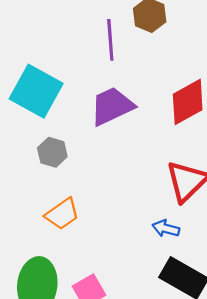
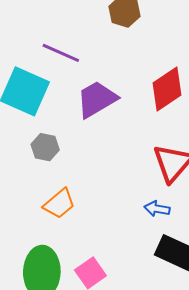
purple line: (110, 40) -> (61, 53), moved, turned -57

